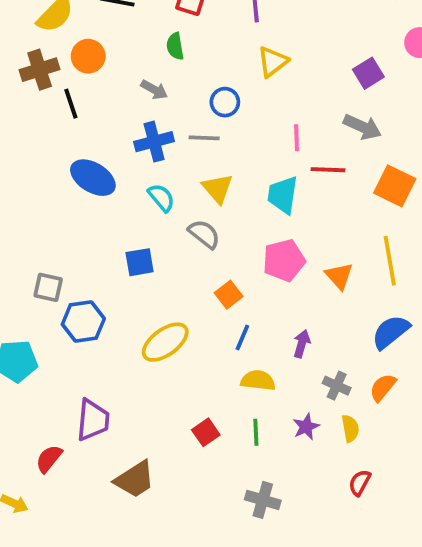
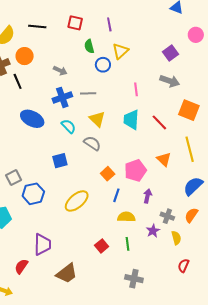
green semicircle: (175, 46) -> (89, 46), moved
blue circle: (225, 102) -> (103, 65), moved
red line: (328, 170) -> (159, 122), moved, turned 48
pink pentagon: (284, 260) -> (135, 170), moved
gray square: (48, 287) -> (14, 178), turned -35
purple star: (306, 427) -> (153, 231), moved

